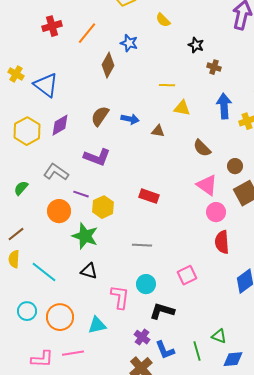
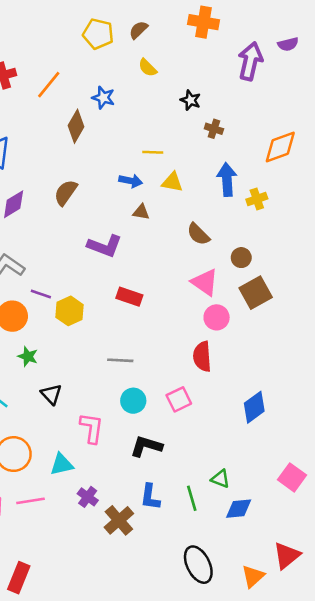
blue arrow: (130, 119) -> (131, 181), moved
purple L-shape: (97, 157) -> (105, 246), moved
green star: (85, 236) -> (28, 356), moved, size x0.6
red semicircle: (222, 242) -> (202, 356), moved
black triangle: (89, 271) -> (51, 394), turned 30
cyan circle: (146, 284) -> (133, 401), moved
purple cross: (142, 337) -> (88, 497), moved
blue L-shape: (165, 350) -> (150, 497), turned 30

